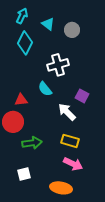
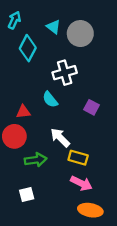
cyan arrow: (22, 16) -> (14, 20), moved
gray circle: (72, 30) -> (80, 34), size x1.5
white arrow: (67, 112) -> (60, 137), moved
orange ellipse: (61, 188) -> (90, 210), moved

